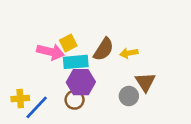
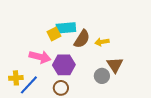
pink arrow: (51, 52) -> (40, 57), moved
cyan rectangle: (76, 62) -> (66, 28), moved
brown circle: (75, 100) -> (61, 88), moved

